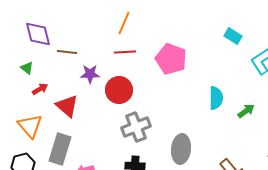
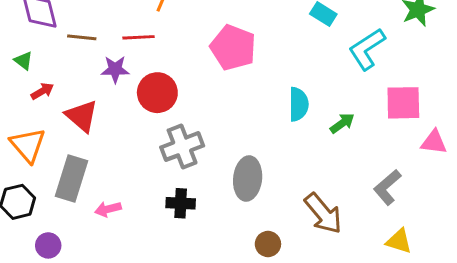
red line: (125, 52) -> (138, 37), moved

